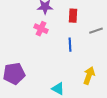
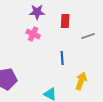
blue line: (70, 45) -> (62, 58), moved

